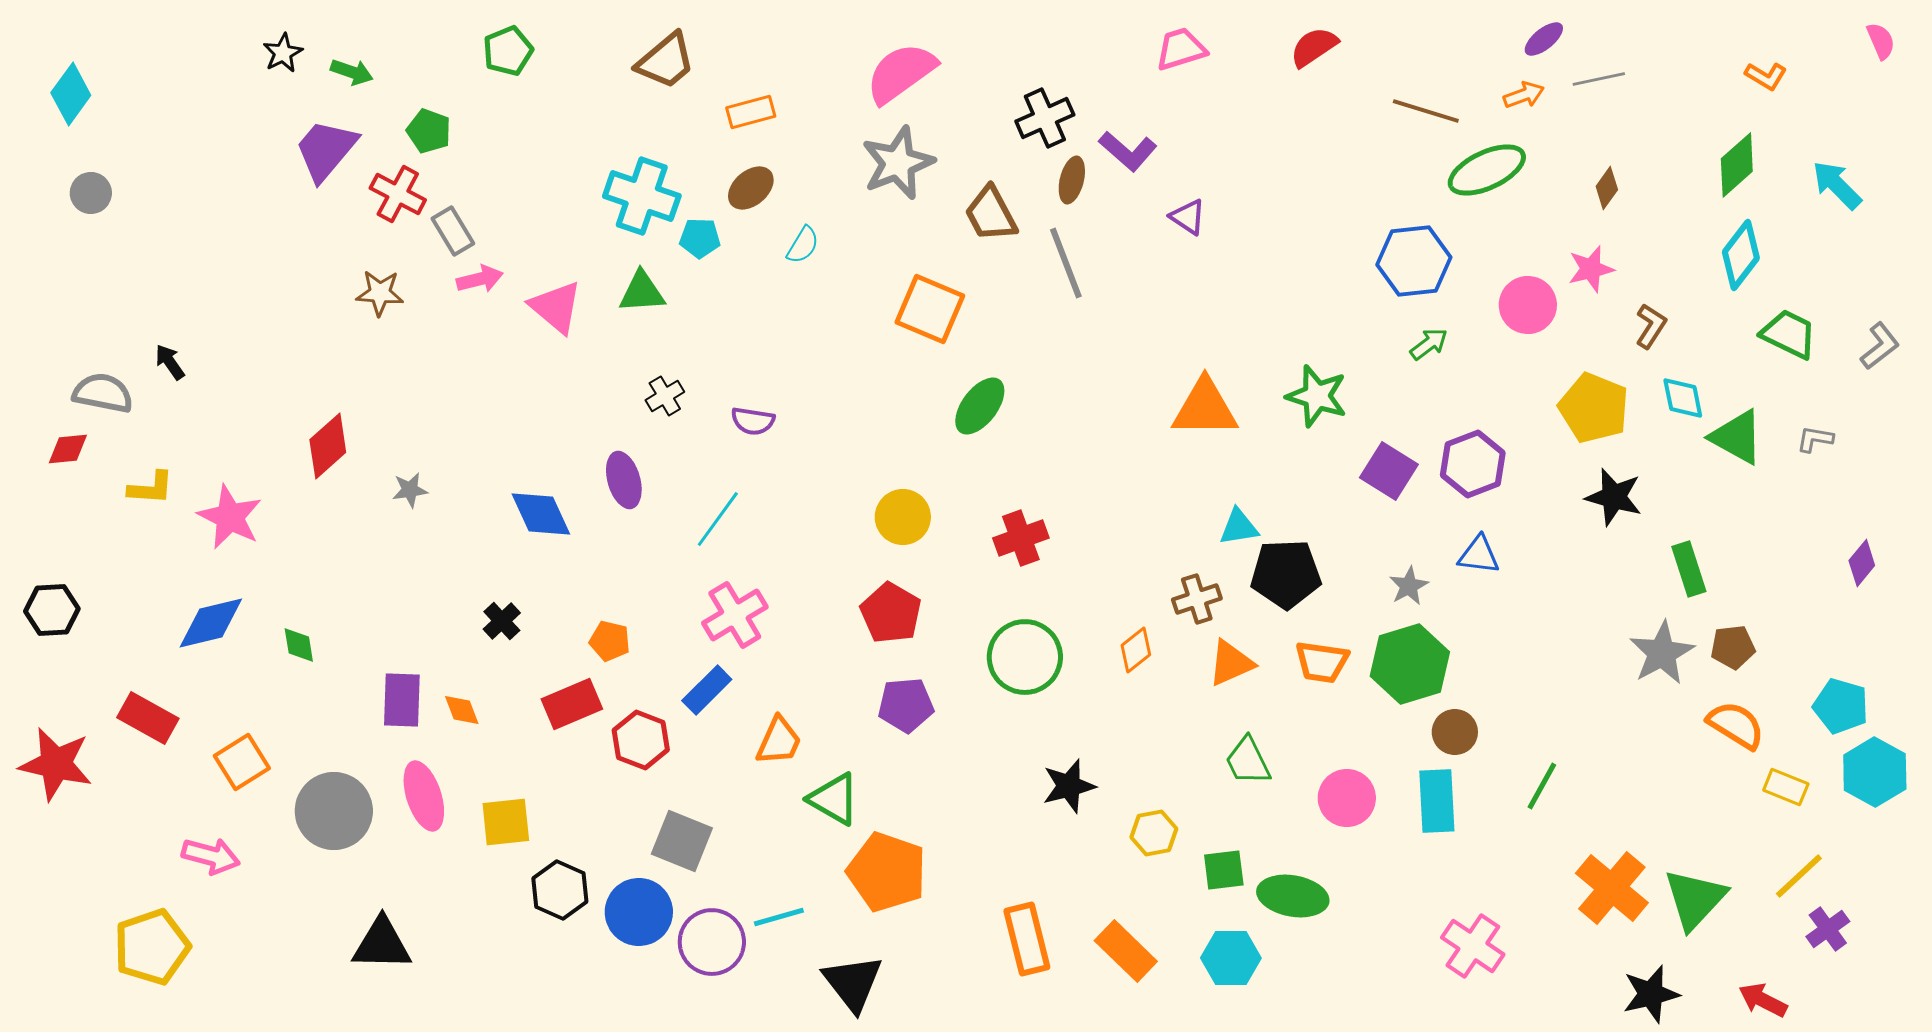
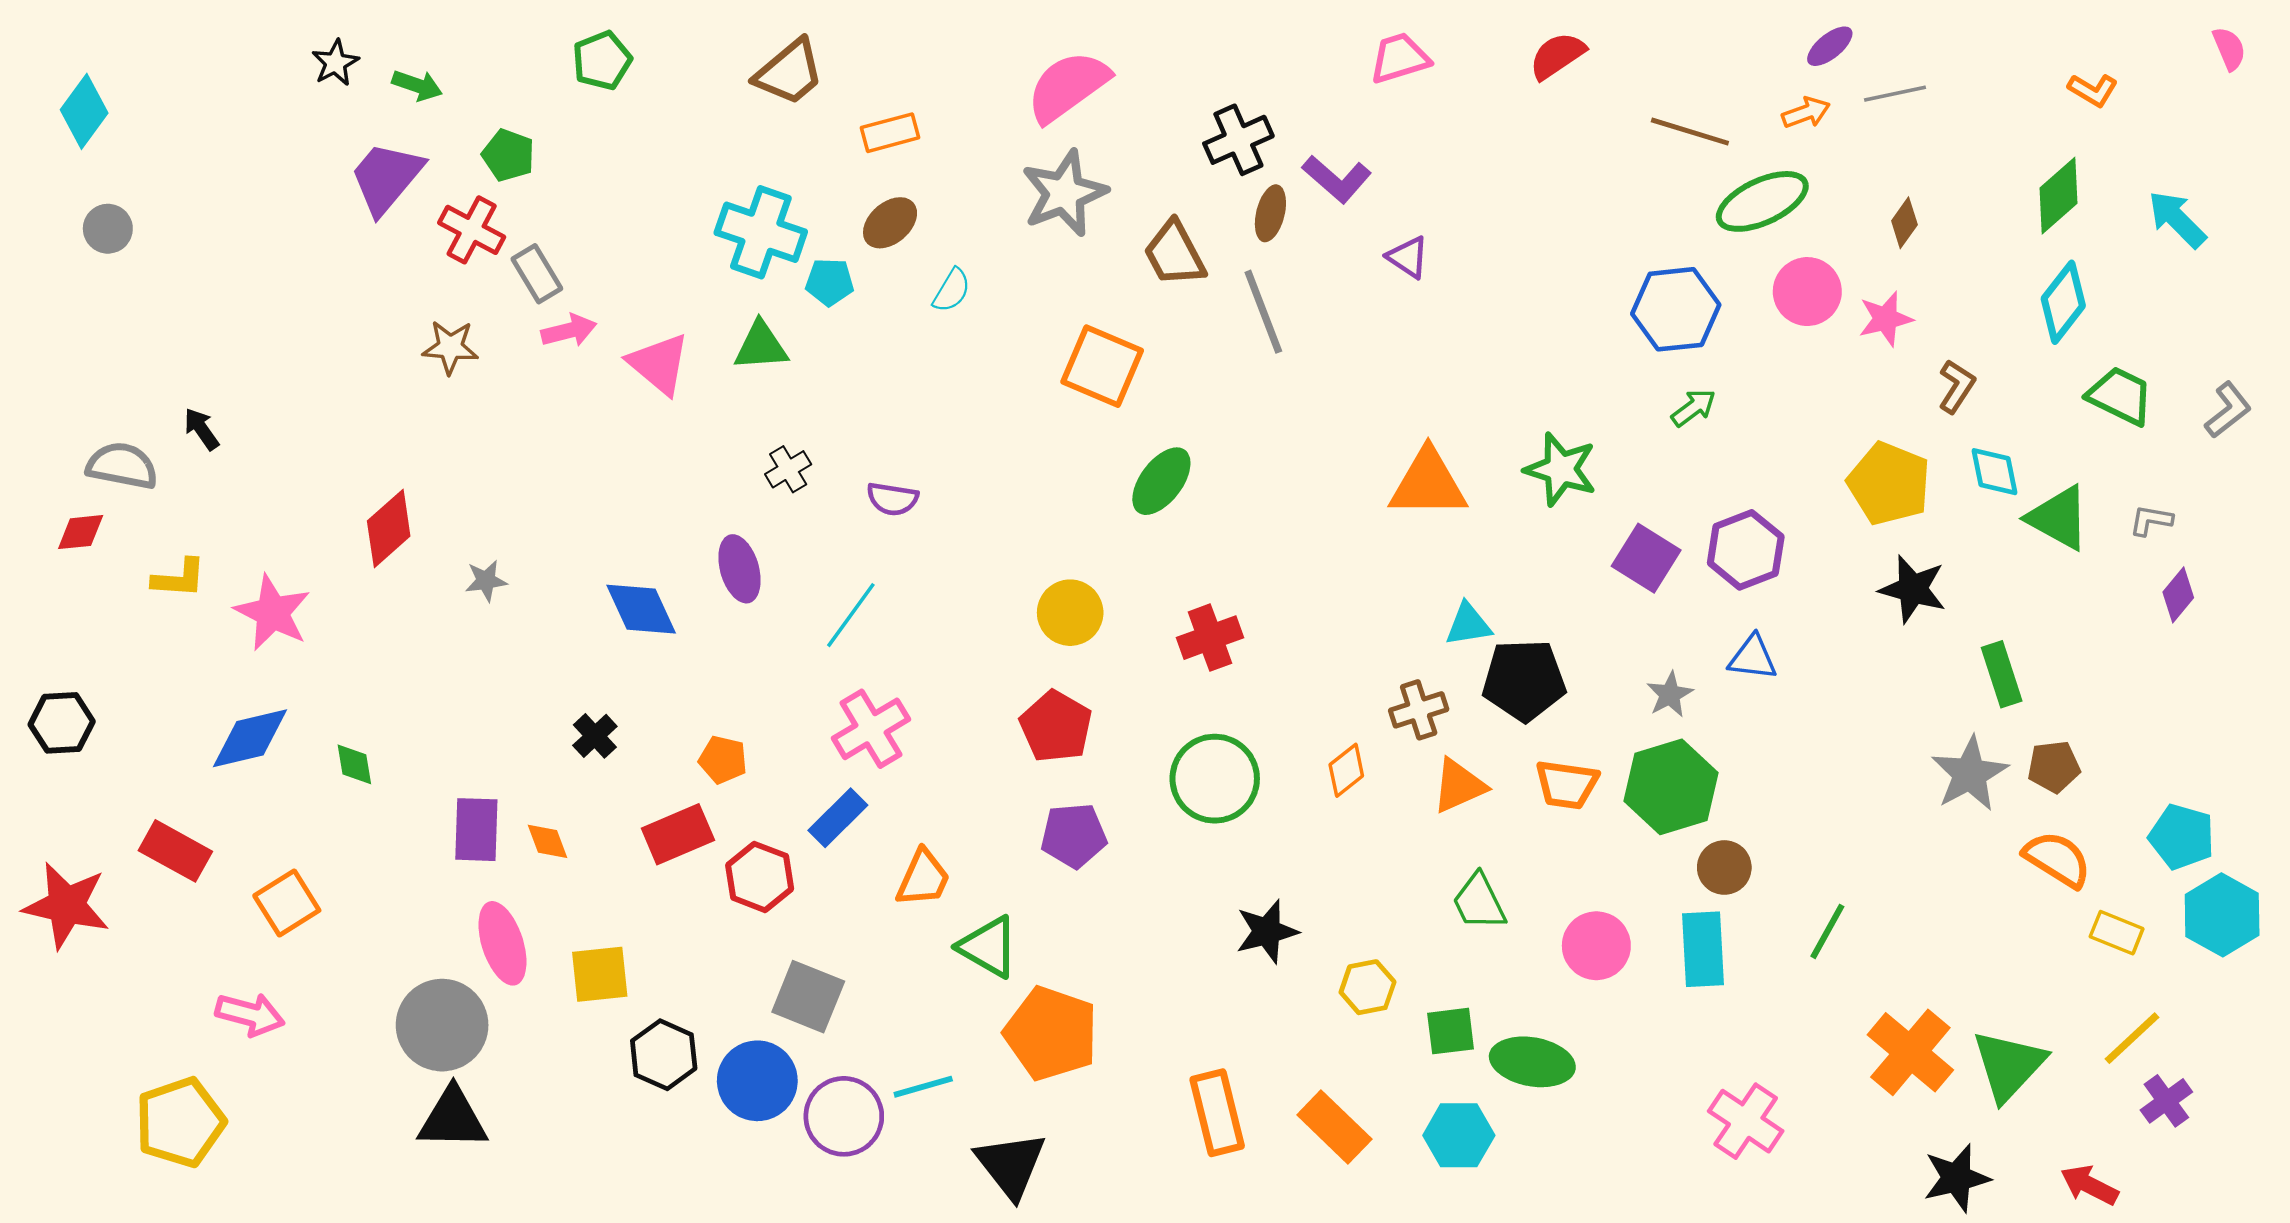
pink circle: (1528, 305) -> (1807, 292), moved
purple diamond: (1862, 563) -> (2178, 595), moved
gray circle: (334, 811) -> (442, 1025), moved

